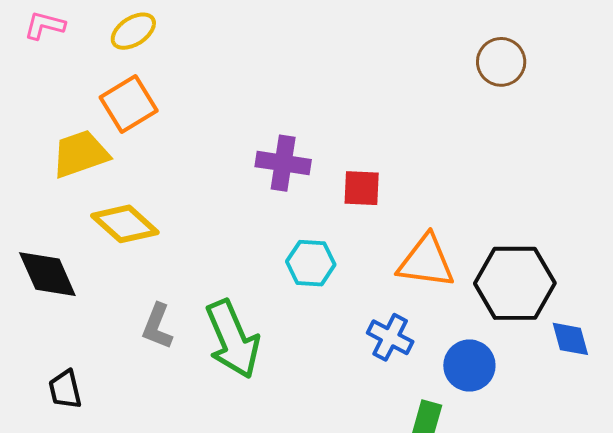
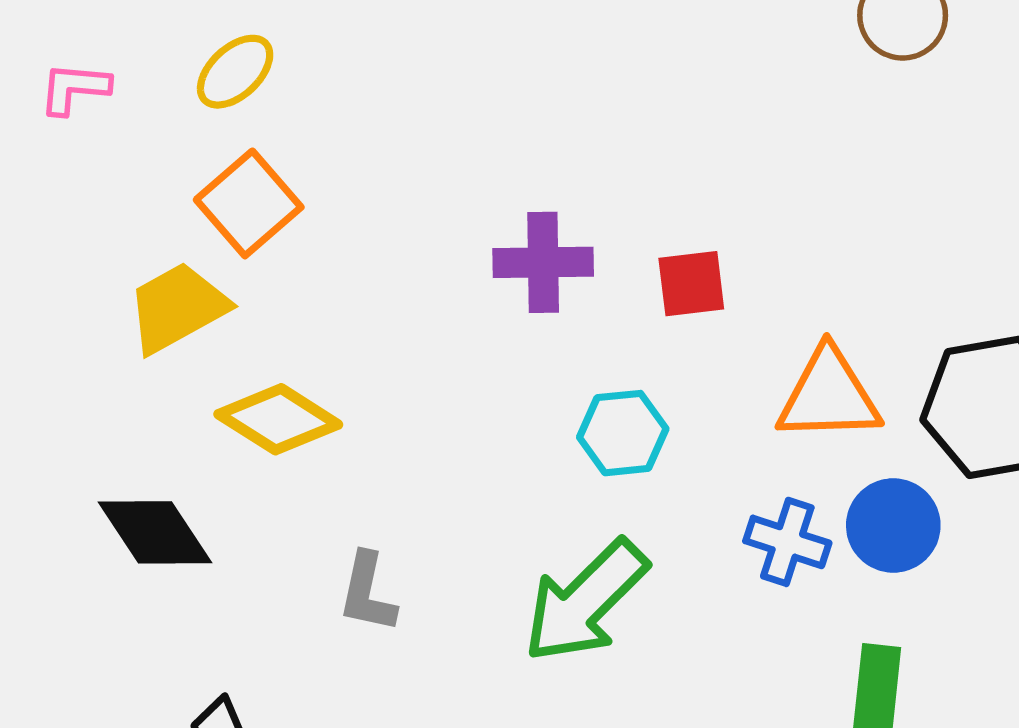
green arrow: (233, 339) -> (585, 601), moved, turned 78
blue circle: (469, 365) -> (893, 526), moved

